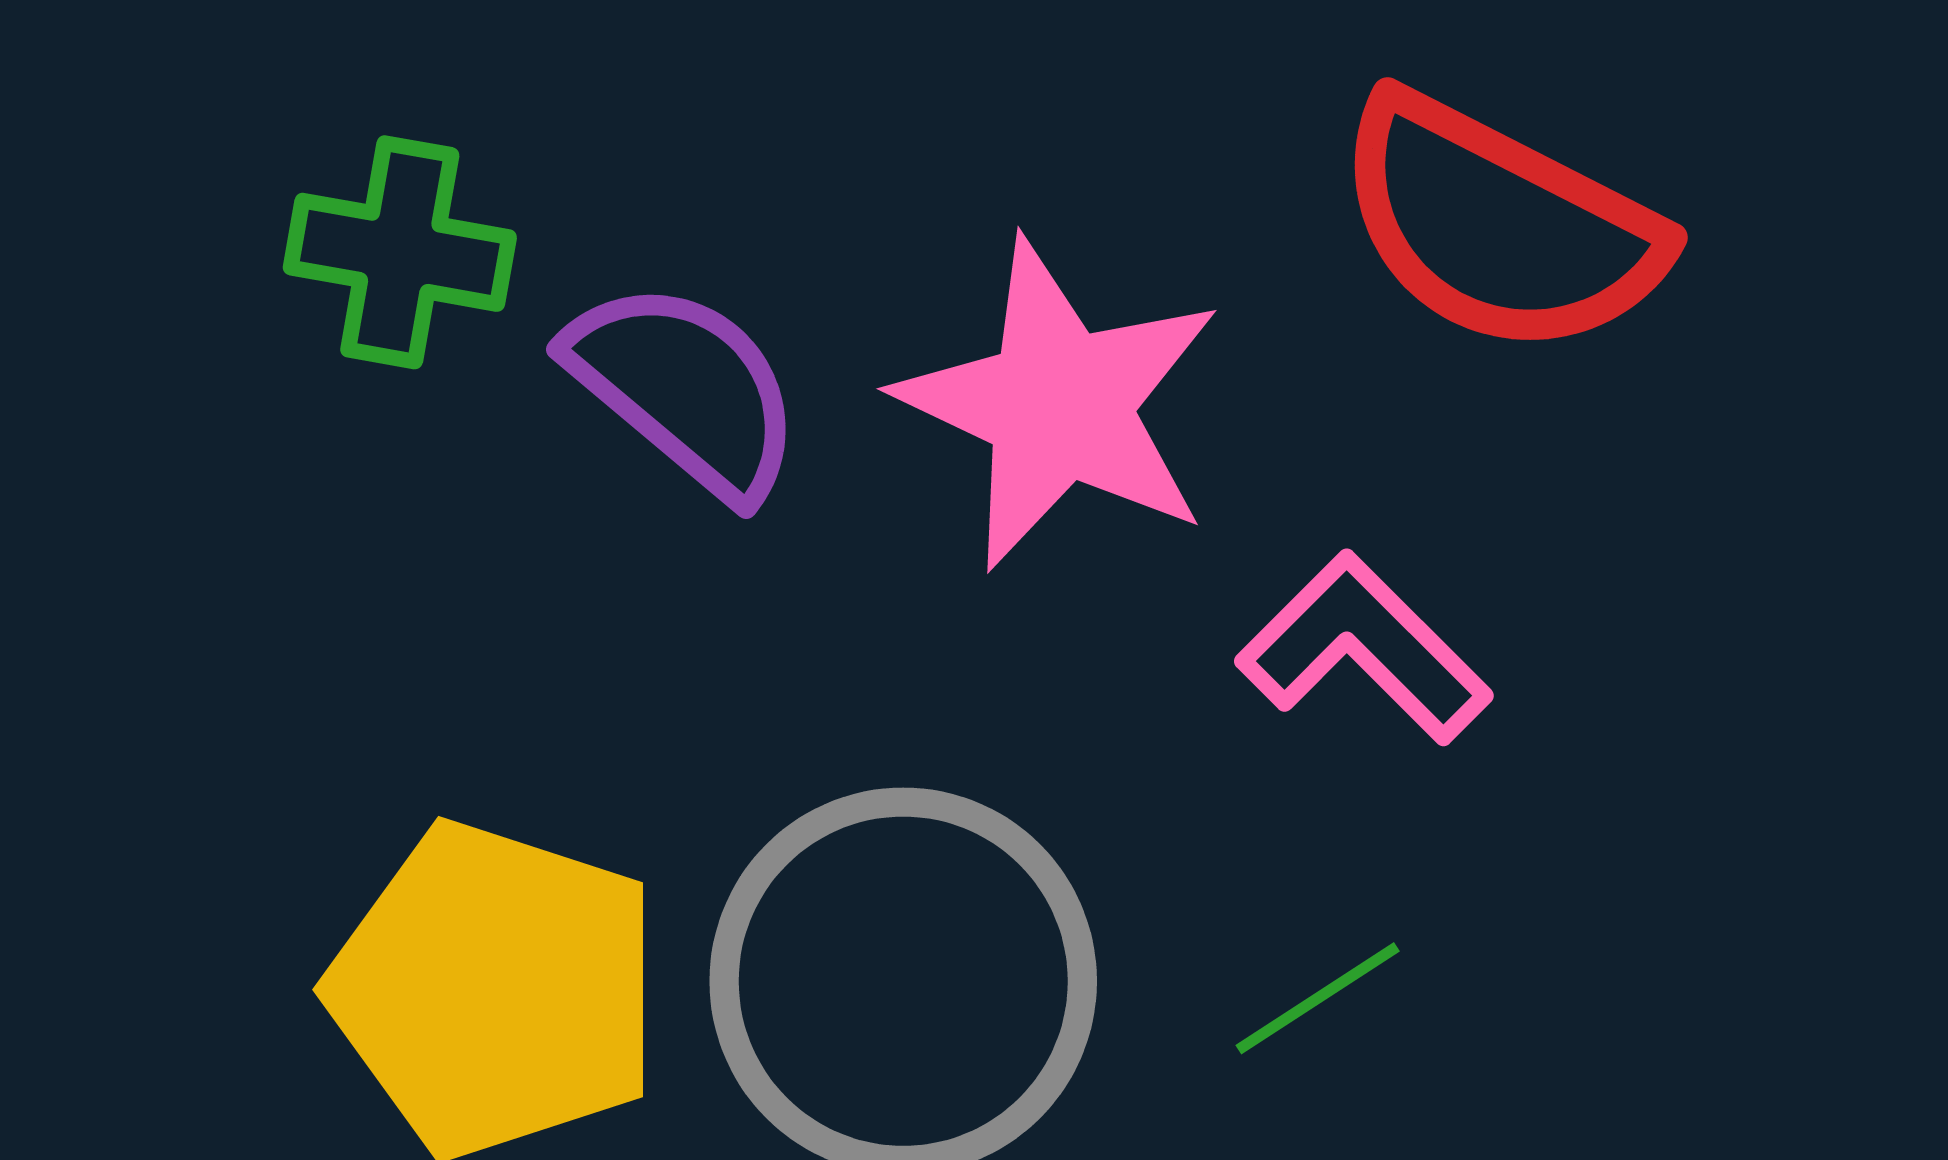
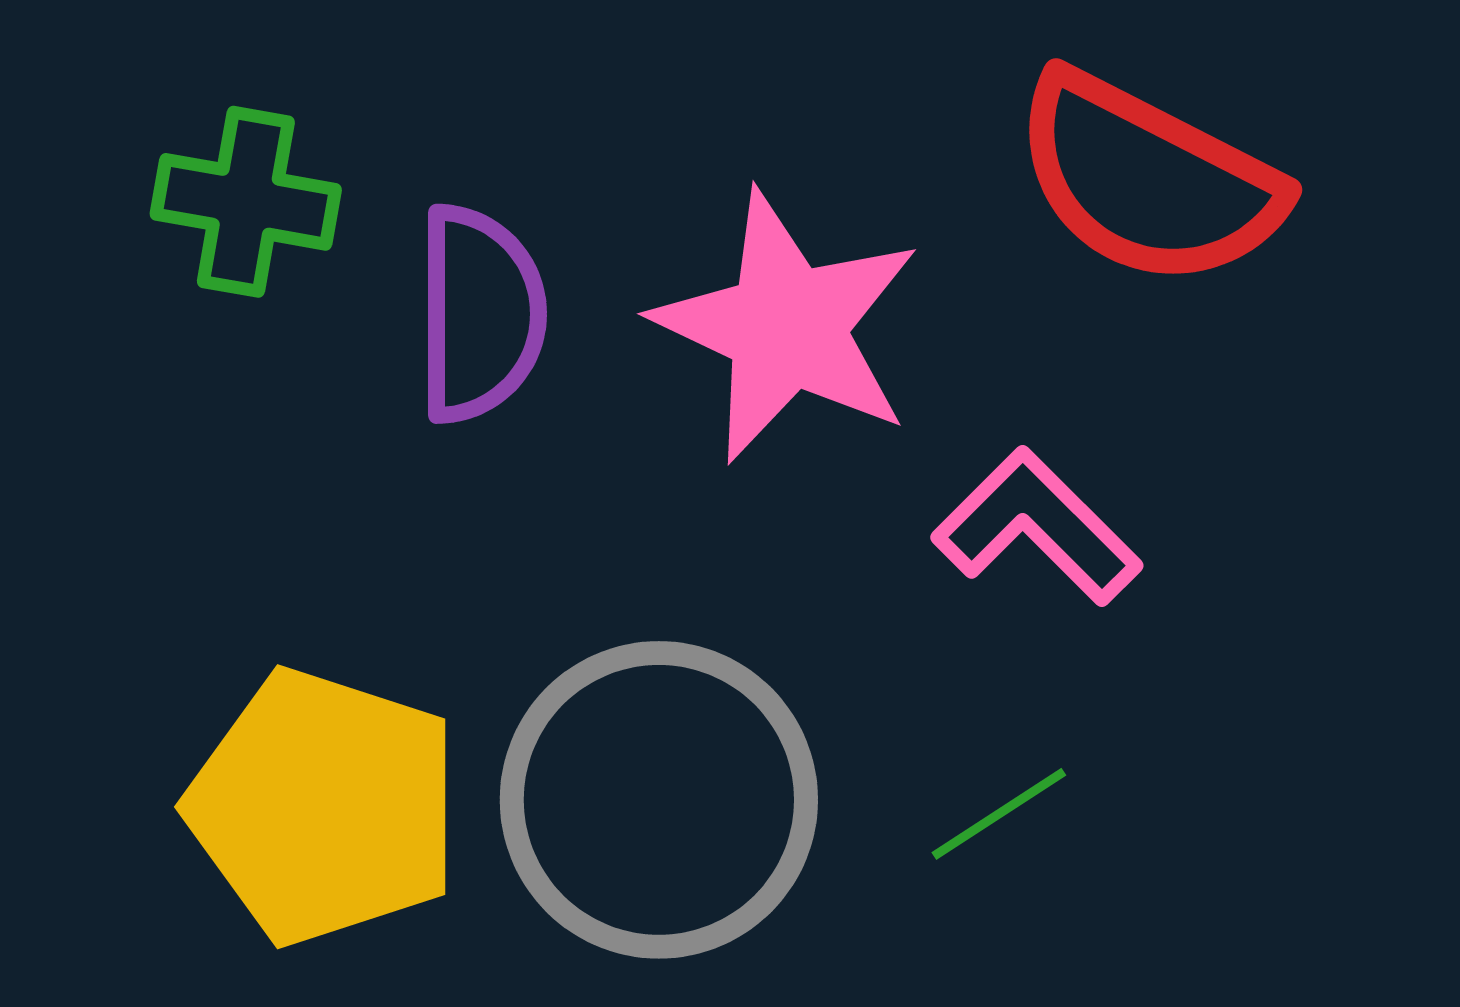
purple semicircle: (685, 389) -> (480, 314), turned 50

